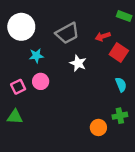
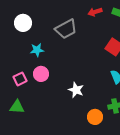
white circle: (21, 27) -> (23, 23), size x0.7
red arrow: (103, 36) -> (95, 12), moved
white star: (78, 63) -> (76, 90), moved

